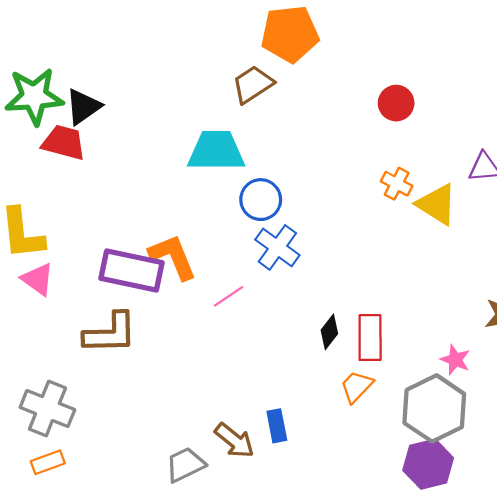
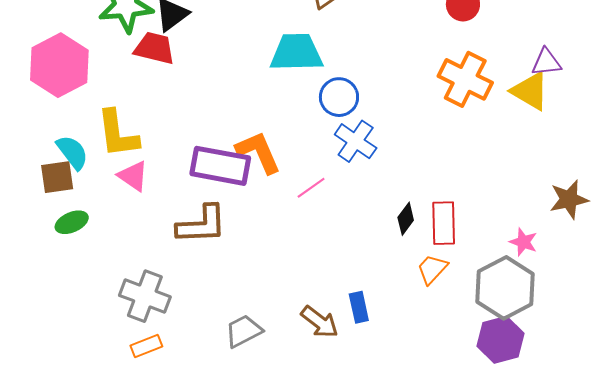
orange cross: (397, 184) -> (465, 79), size x1.8
yellow triangle: (437, 204) -> (530, 91), moved
gray trapezoid: (185, 465) -> (244, 331), moved

